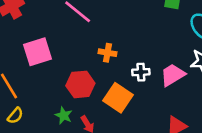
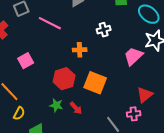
pink square: (37, 52) -> (26, 61), size x0.7
white cross: (141, 72) -> (104, 30), moved

